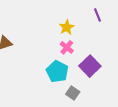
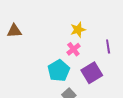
purple line: (97, 15) -> (108, 47), moved

